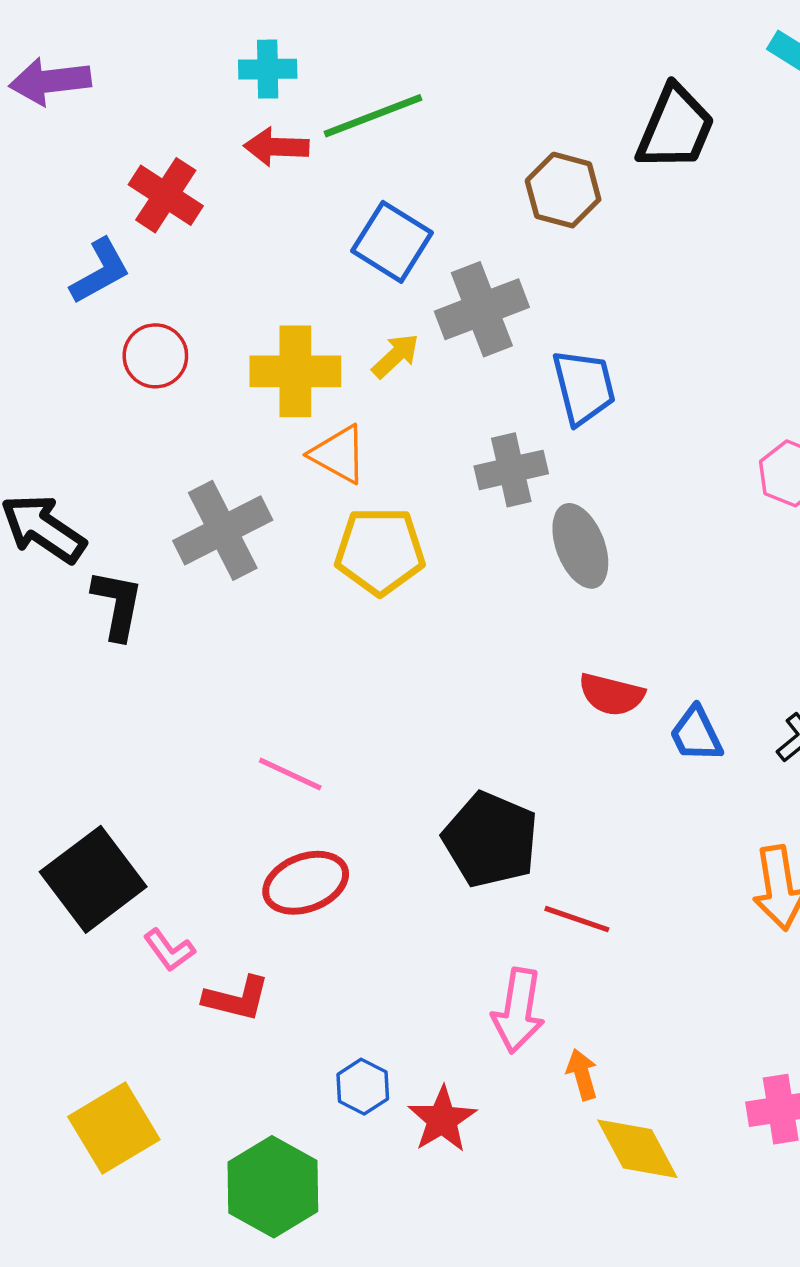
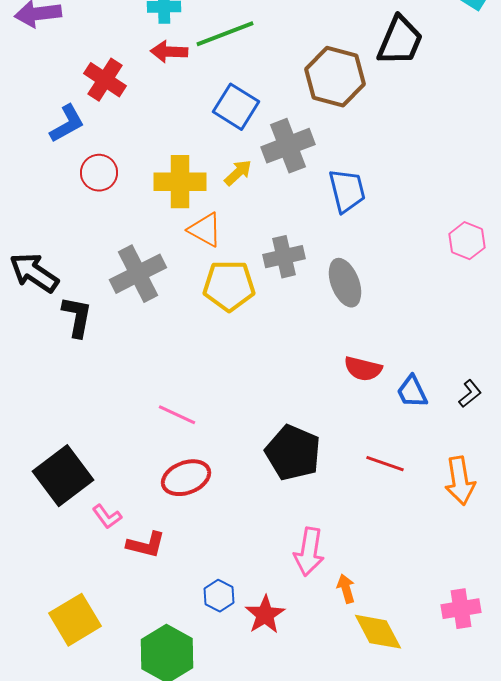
brown hexagon: (563, 190) -> (335, 77), size x1.4
gray cross: (511, 470) -> (284, 257), moved
red line: (577, 919) -> (385, 464), moved

